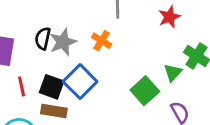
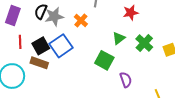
green triangle: (173, 73) -> (119, 38), moved
black square: (52, 87) -> (41, 46), turned 30
green square: (145, 91) -> (104, 60), turned -30

